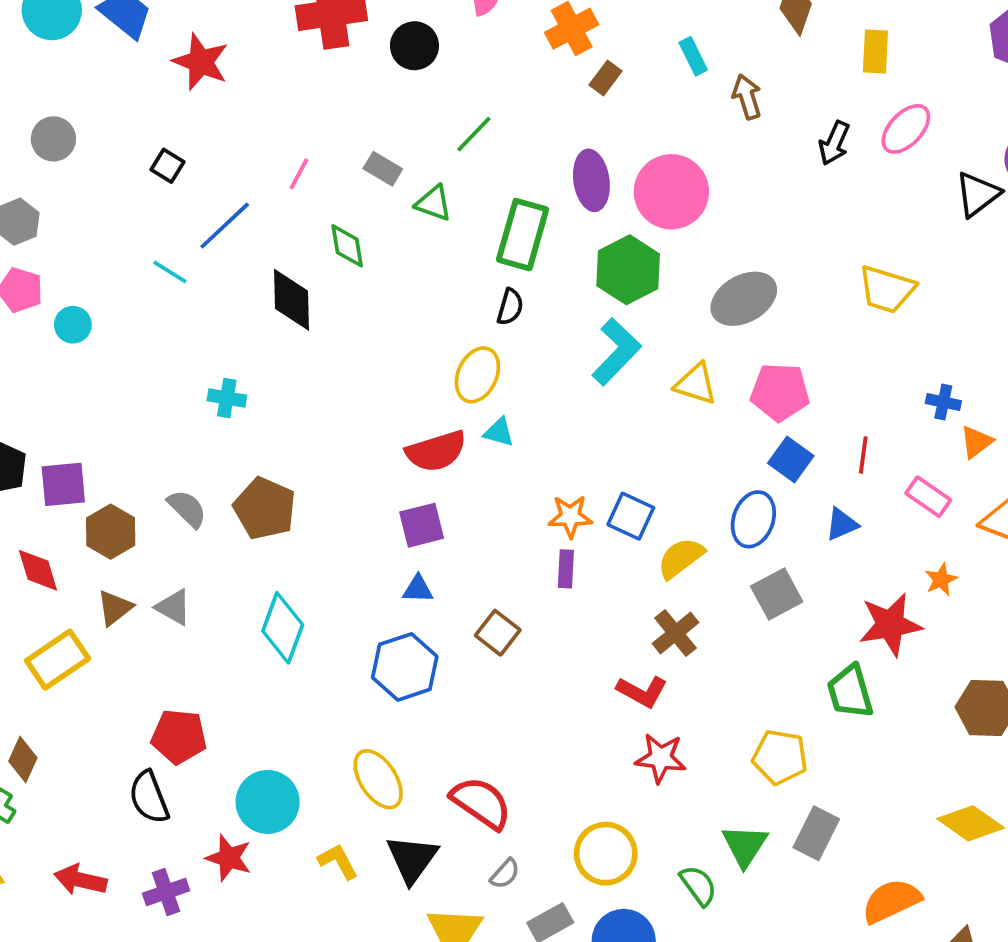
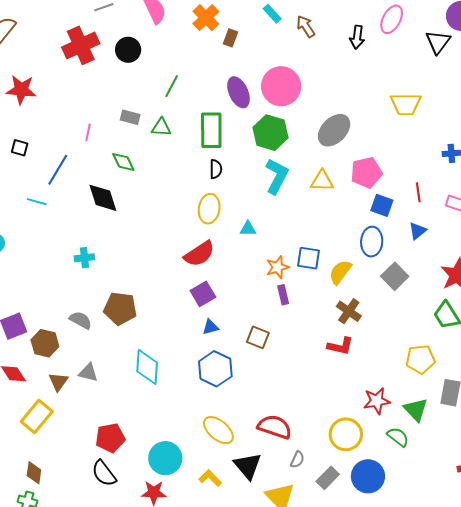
cyan triangle: (499, 432) -> (248, 229), moved
red star: (661, 758) -> (377, 401), moved

